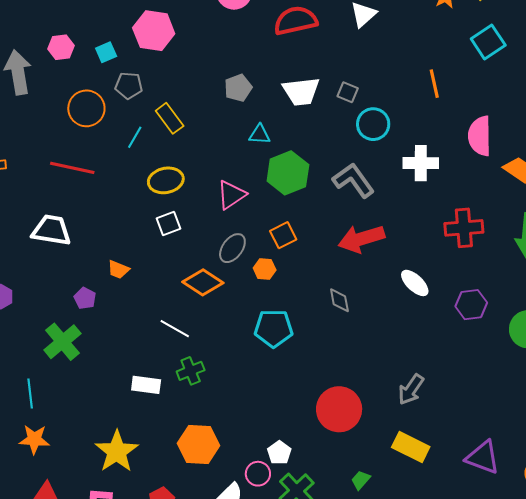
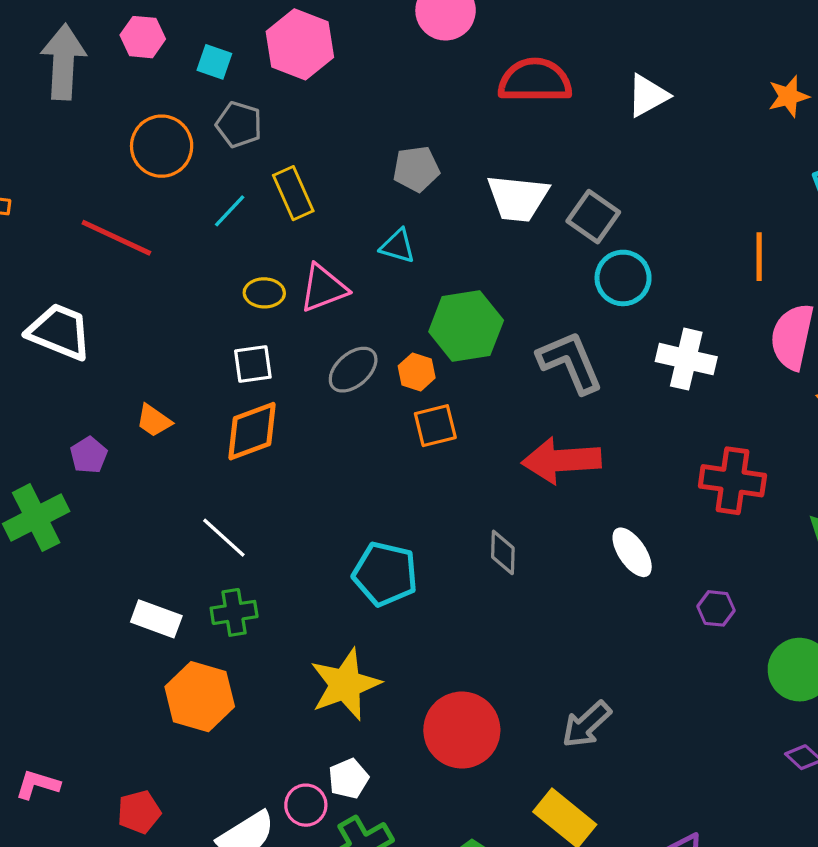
cyan square: (106, 52) -> (214, 62), turned 30
orange line: (434, 84) -> (759, 257), moved
gray square: (348, 92) -> (593, 217), size x1.4
cyan triangle: (259, 134) -> (398, 246), moved
yellow ellipse: (166, 180) -> (264, 293), size x0.7
pink triangle: (231, 195) -> (323, 288), moved
gray ellipse: (232, 248) -> (353, 370), moved
orange hexagon: (265, 269) -> (417, 372), moved
orange diamond: (203, 282) -> (252, 431), moved, turned -66
purple hexagon: (471, 305) -> (716, 608), size x0.7
orange hexagon: (198, 444) -> (200, 697), moved
yellow star: (117, 451) -> (345, 684), moved

